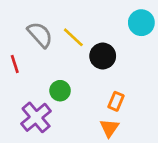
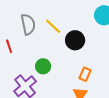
gray semicircle: (40, 35) -> (28, 24), turned 30

